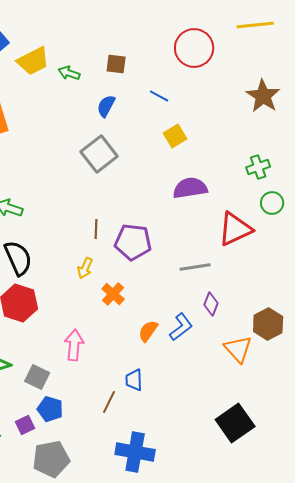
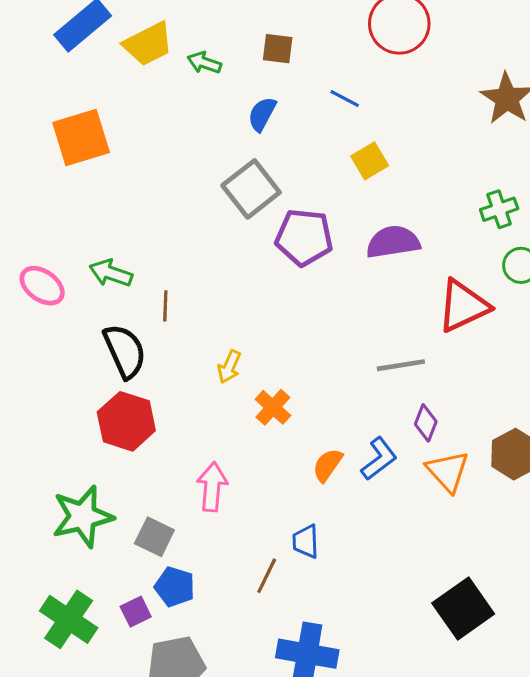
brown line: (96, 229) -> (165, 306), moved
purple pentagon: (133, 242) -> (304, 237), moved
orange triangle: (238, 349) -> (448, 471), moved

